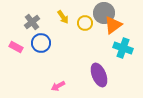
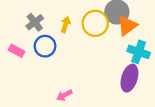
yellow arrow: (63, 17) -> (66, 24), moved, turned -128
yellow circle: (85, 23) -> (95, 23), size x1.5
purple ellipse: (99, 75) -> (129, 78), moved, turned 40

